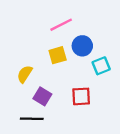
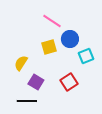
pink line: (61, 25) -> (52, 21), turned 60
red square: (81, 96) -> (69, 82), turned -30

